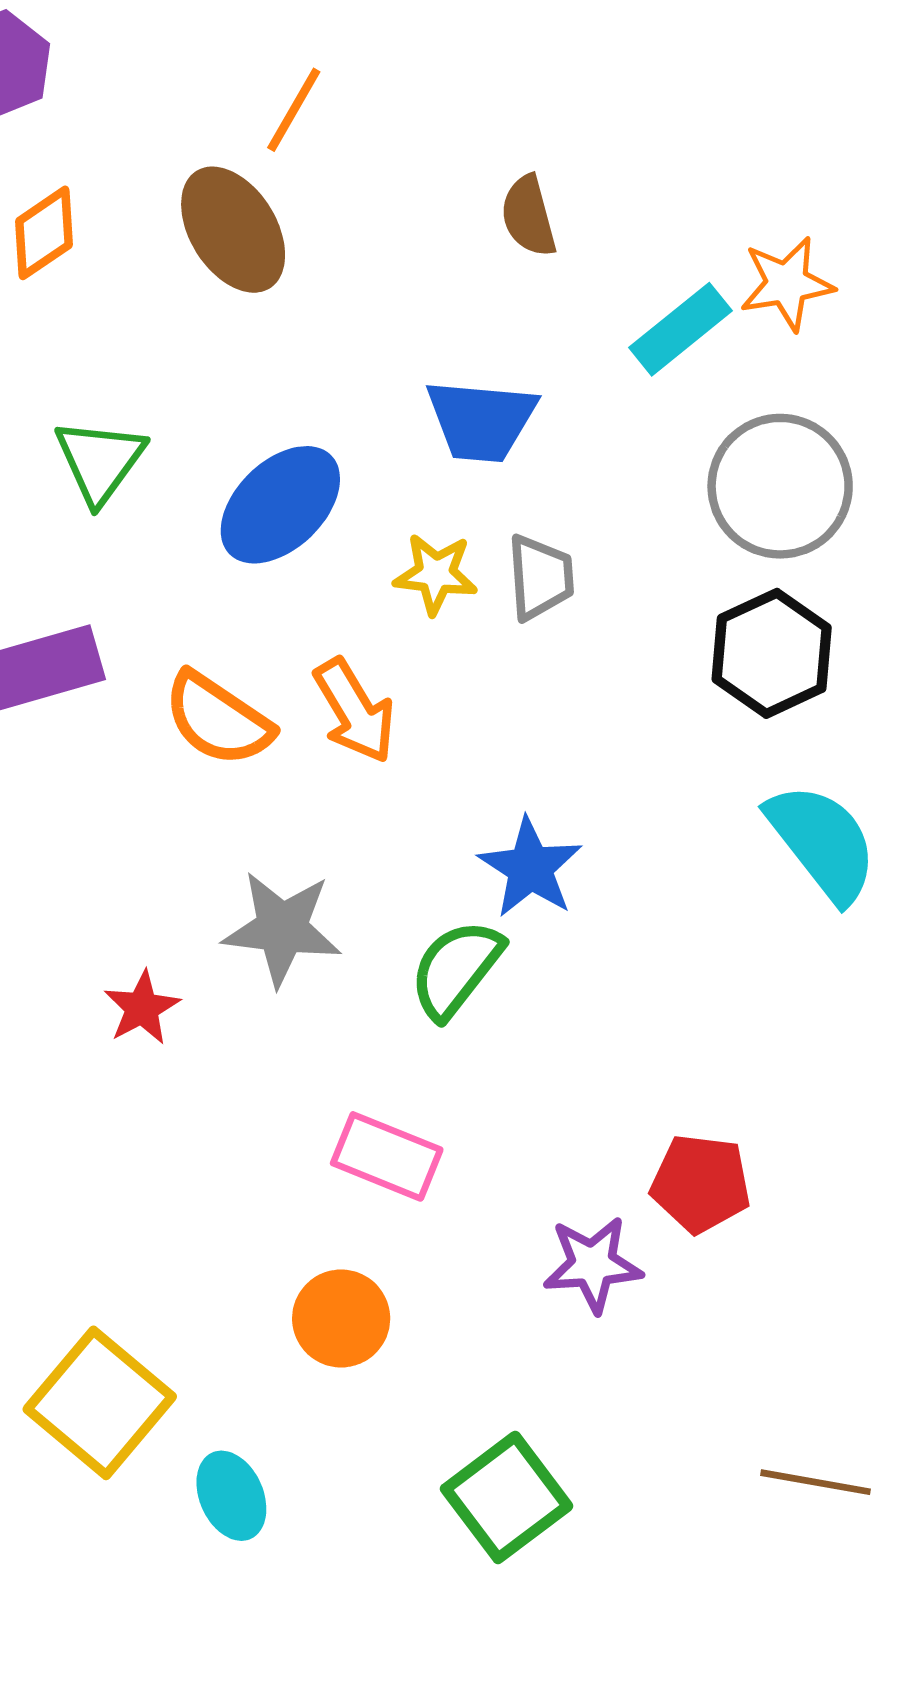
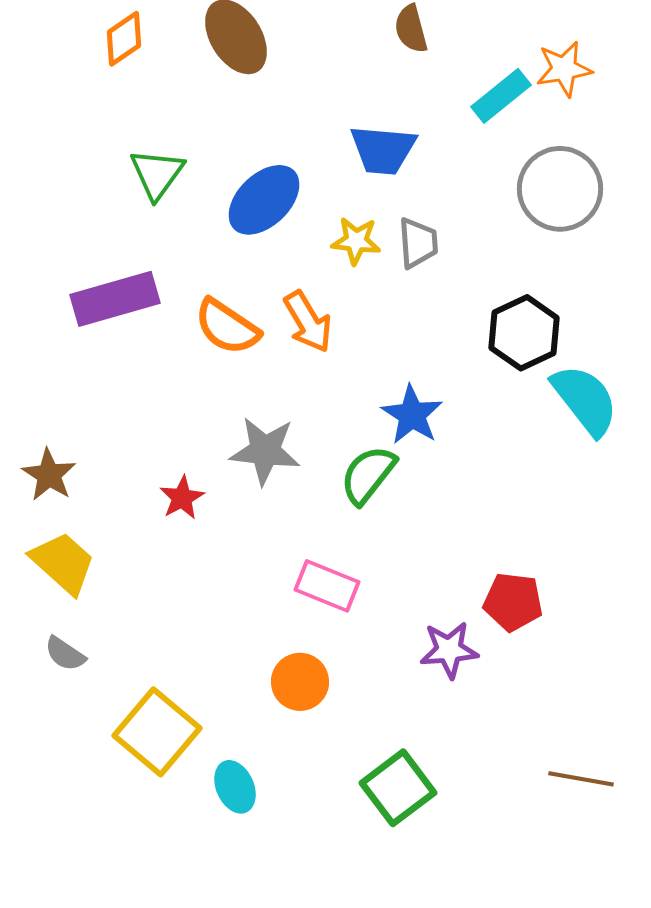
black hexagon: (772, 653) -> (524, 333), moved

